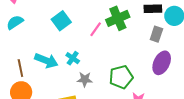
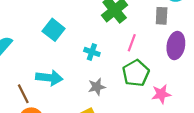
pink line: (96, 29) -> (132, 43), moved
cyan cross: (73, 58) -> (92, 52), moved

